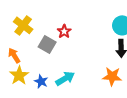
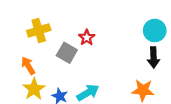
yellow cross: (23, 25) -> (39, 30), turned 36

